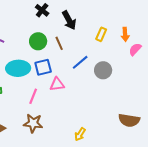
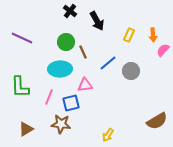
brown line: (59, 43) -> (83, 52), moved
blue square: (43, 67) -> (71, 103), moved
cyan ellipse: (18, 68) -> (60, 69), moved
pink line: (33, 96) -> (49, 97), moved
brown semicircle: (129, 120) -> (157, 121), turned -40

